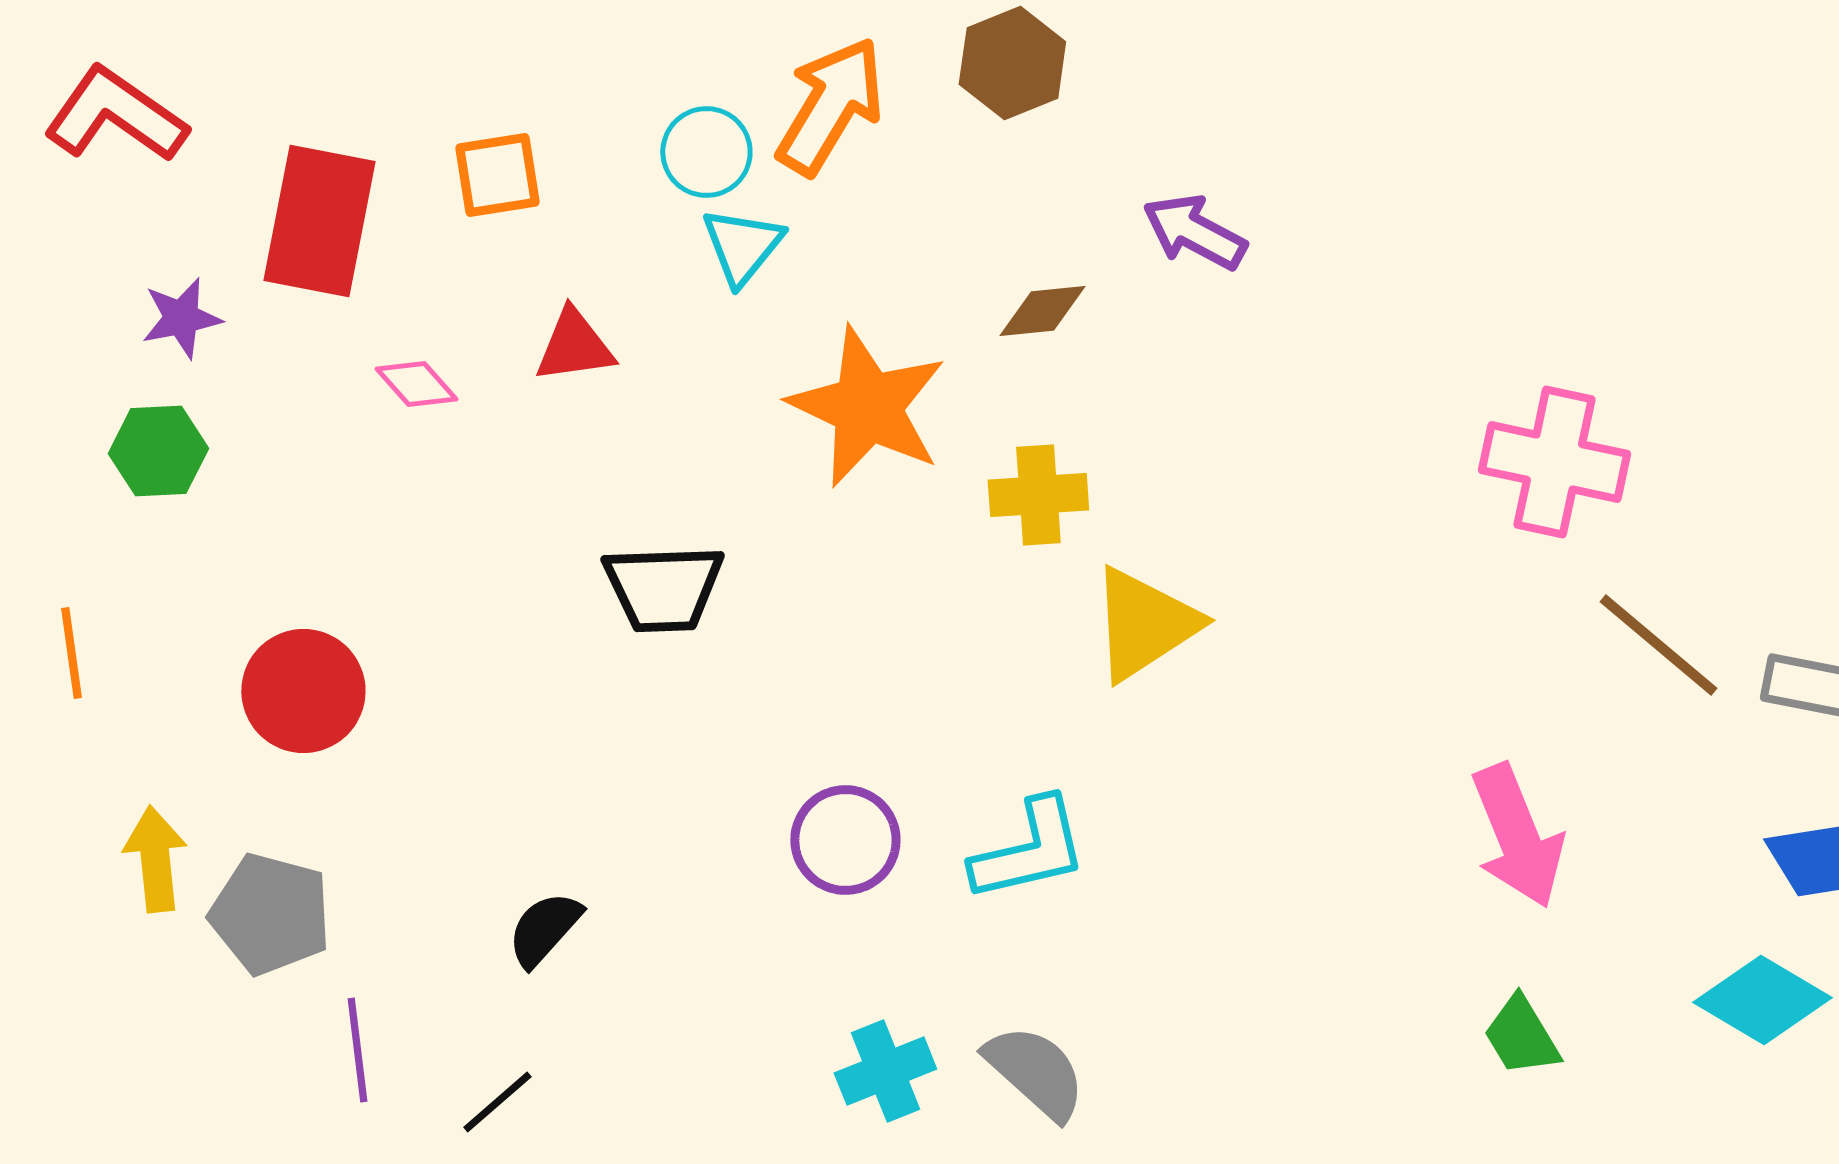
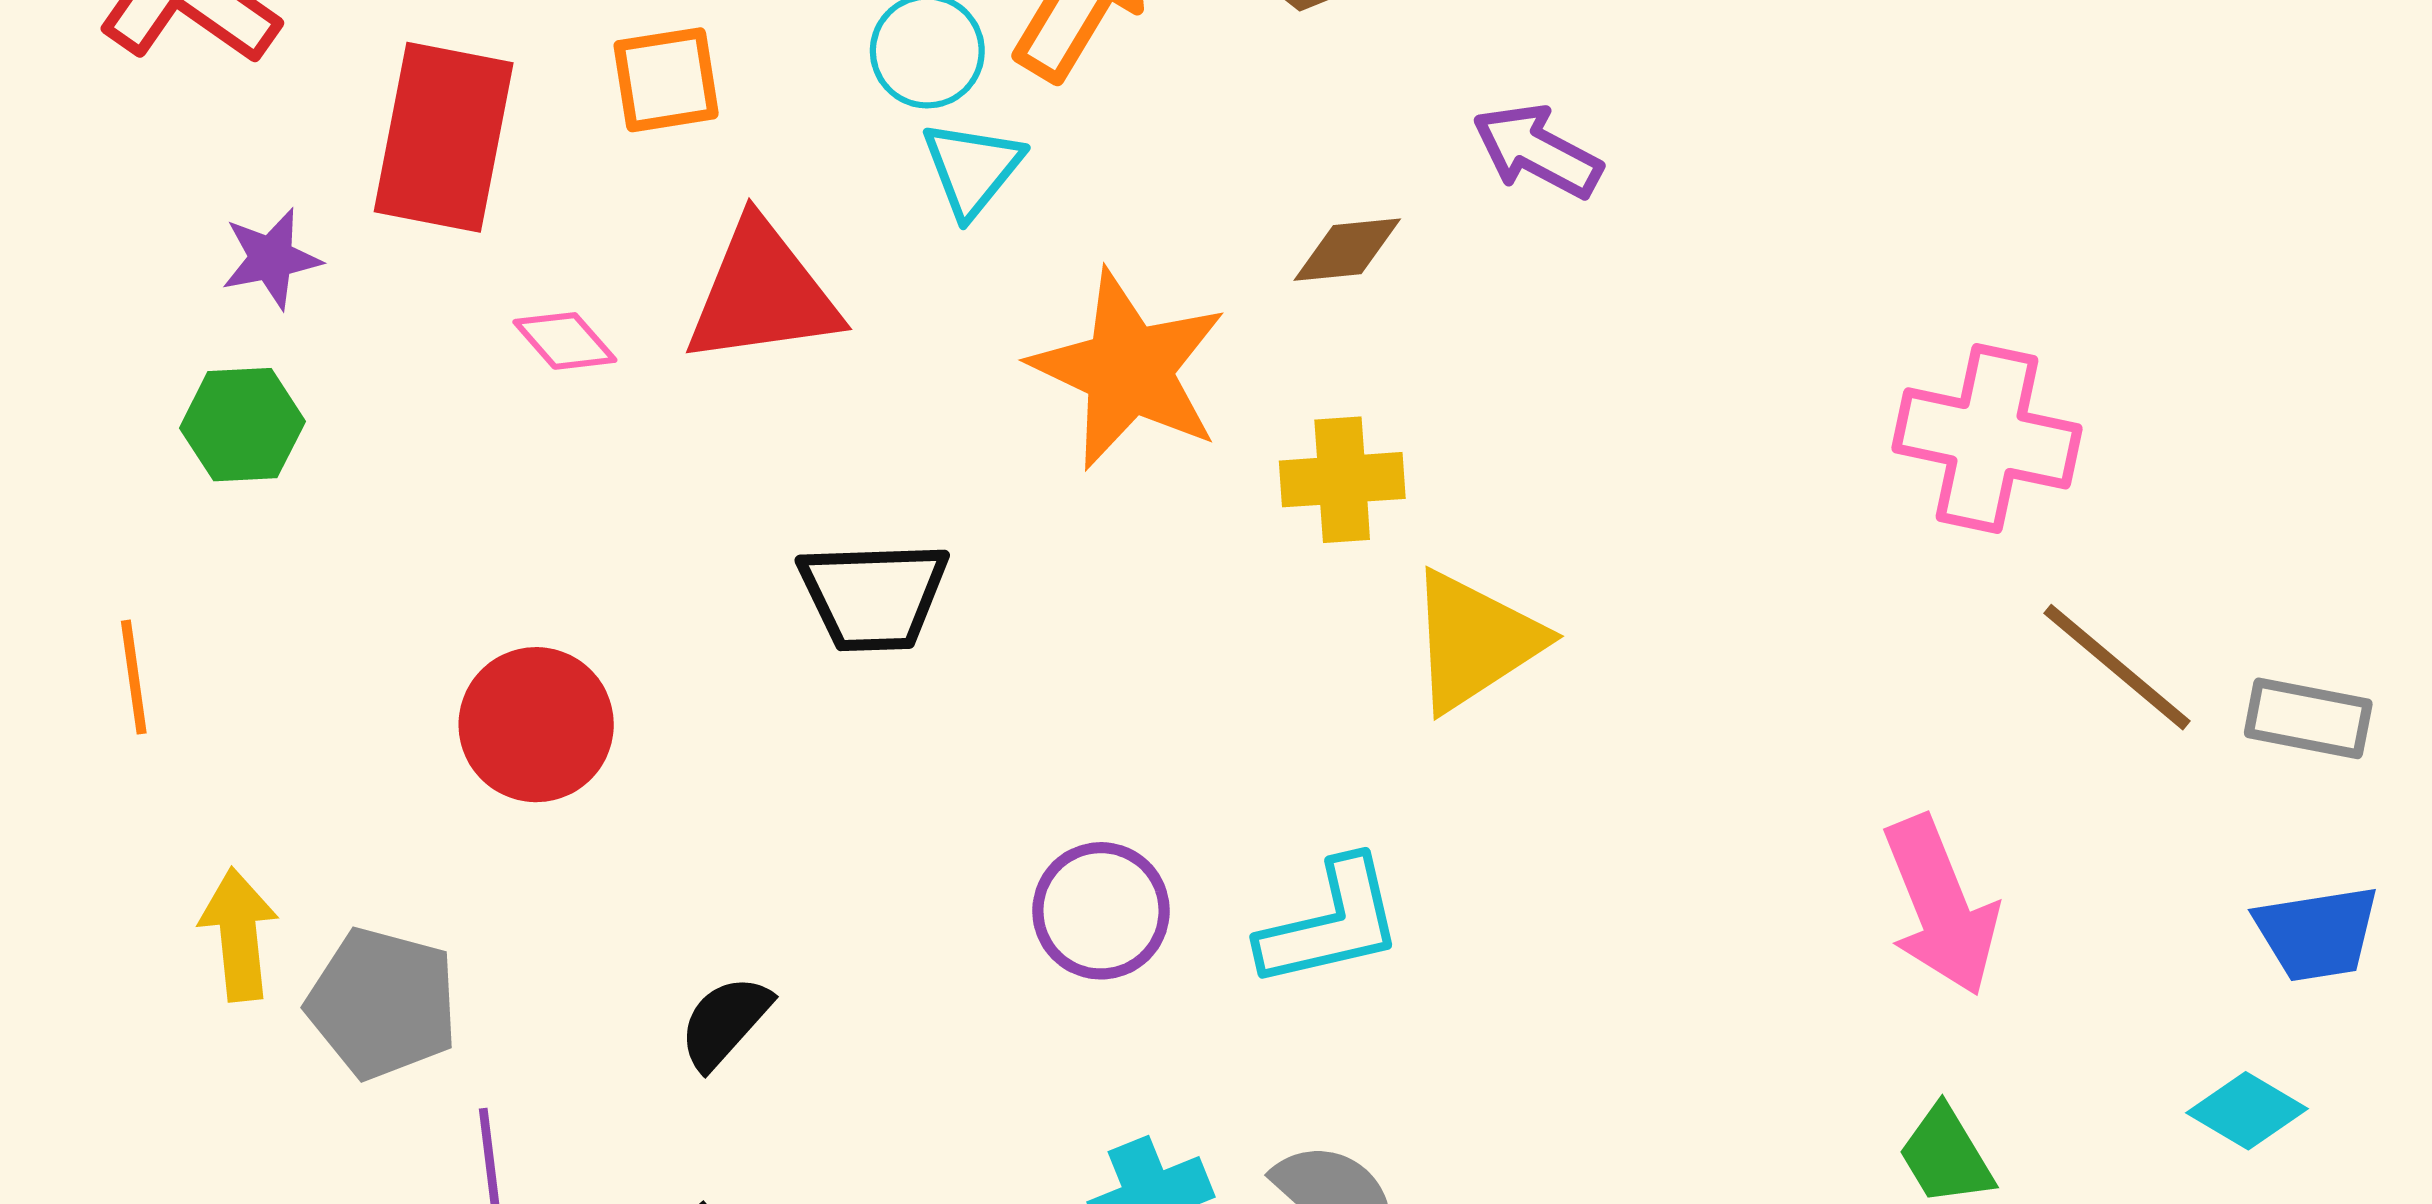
red triangle: (574, 346) -> (762, 293), size x1.6
red circle: (303, 691) -> (536, 725), moved
cyan diamond: (1762, 1000) -> (2247, 1111), size x0.7

